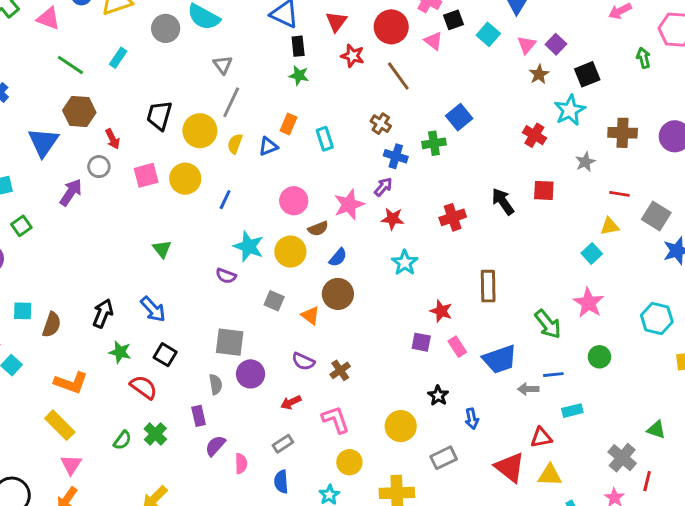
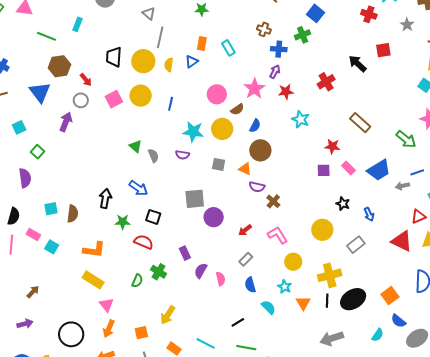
brown rectangle: (488, 286) -> (360, 123), turned -35
purple semicircle: (303, 361) -> (257, 187), moved
gray semicircle: (216, 384) -> (153, 156), moved

